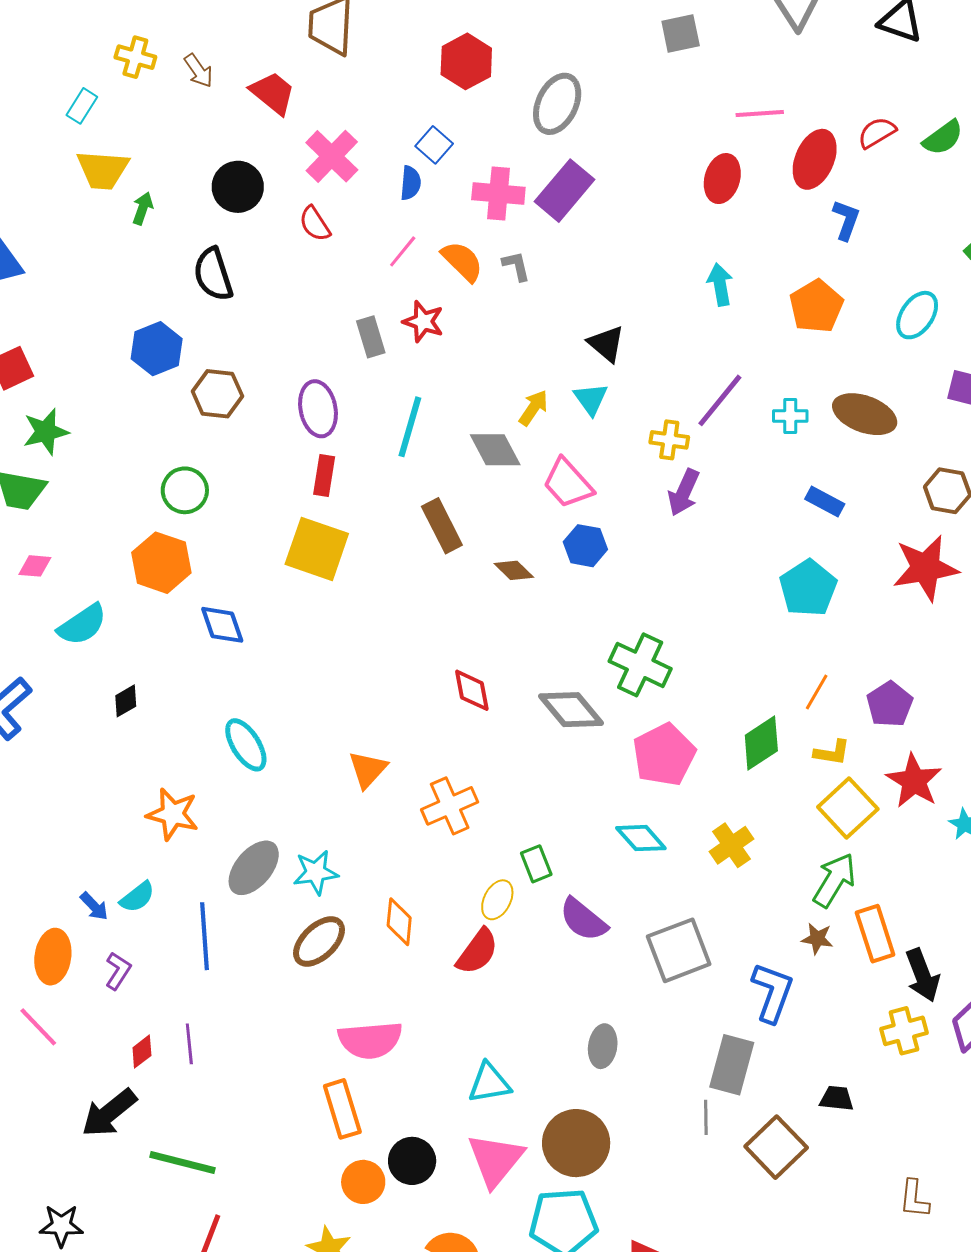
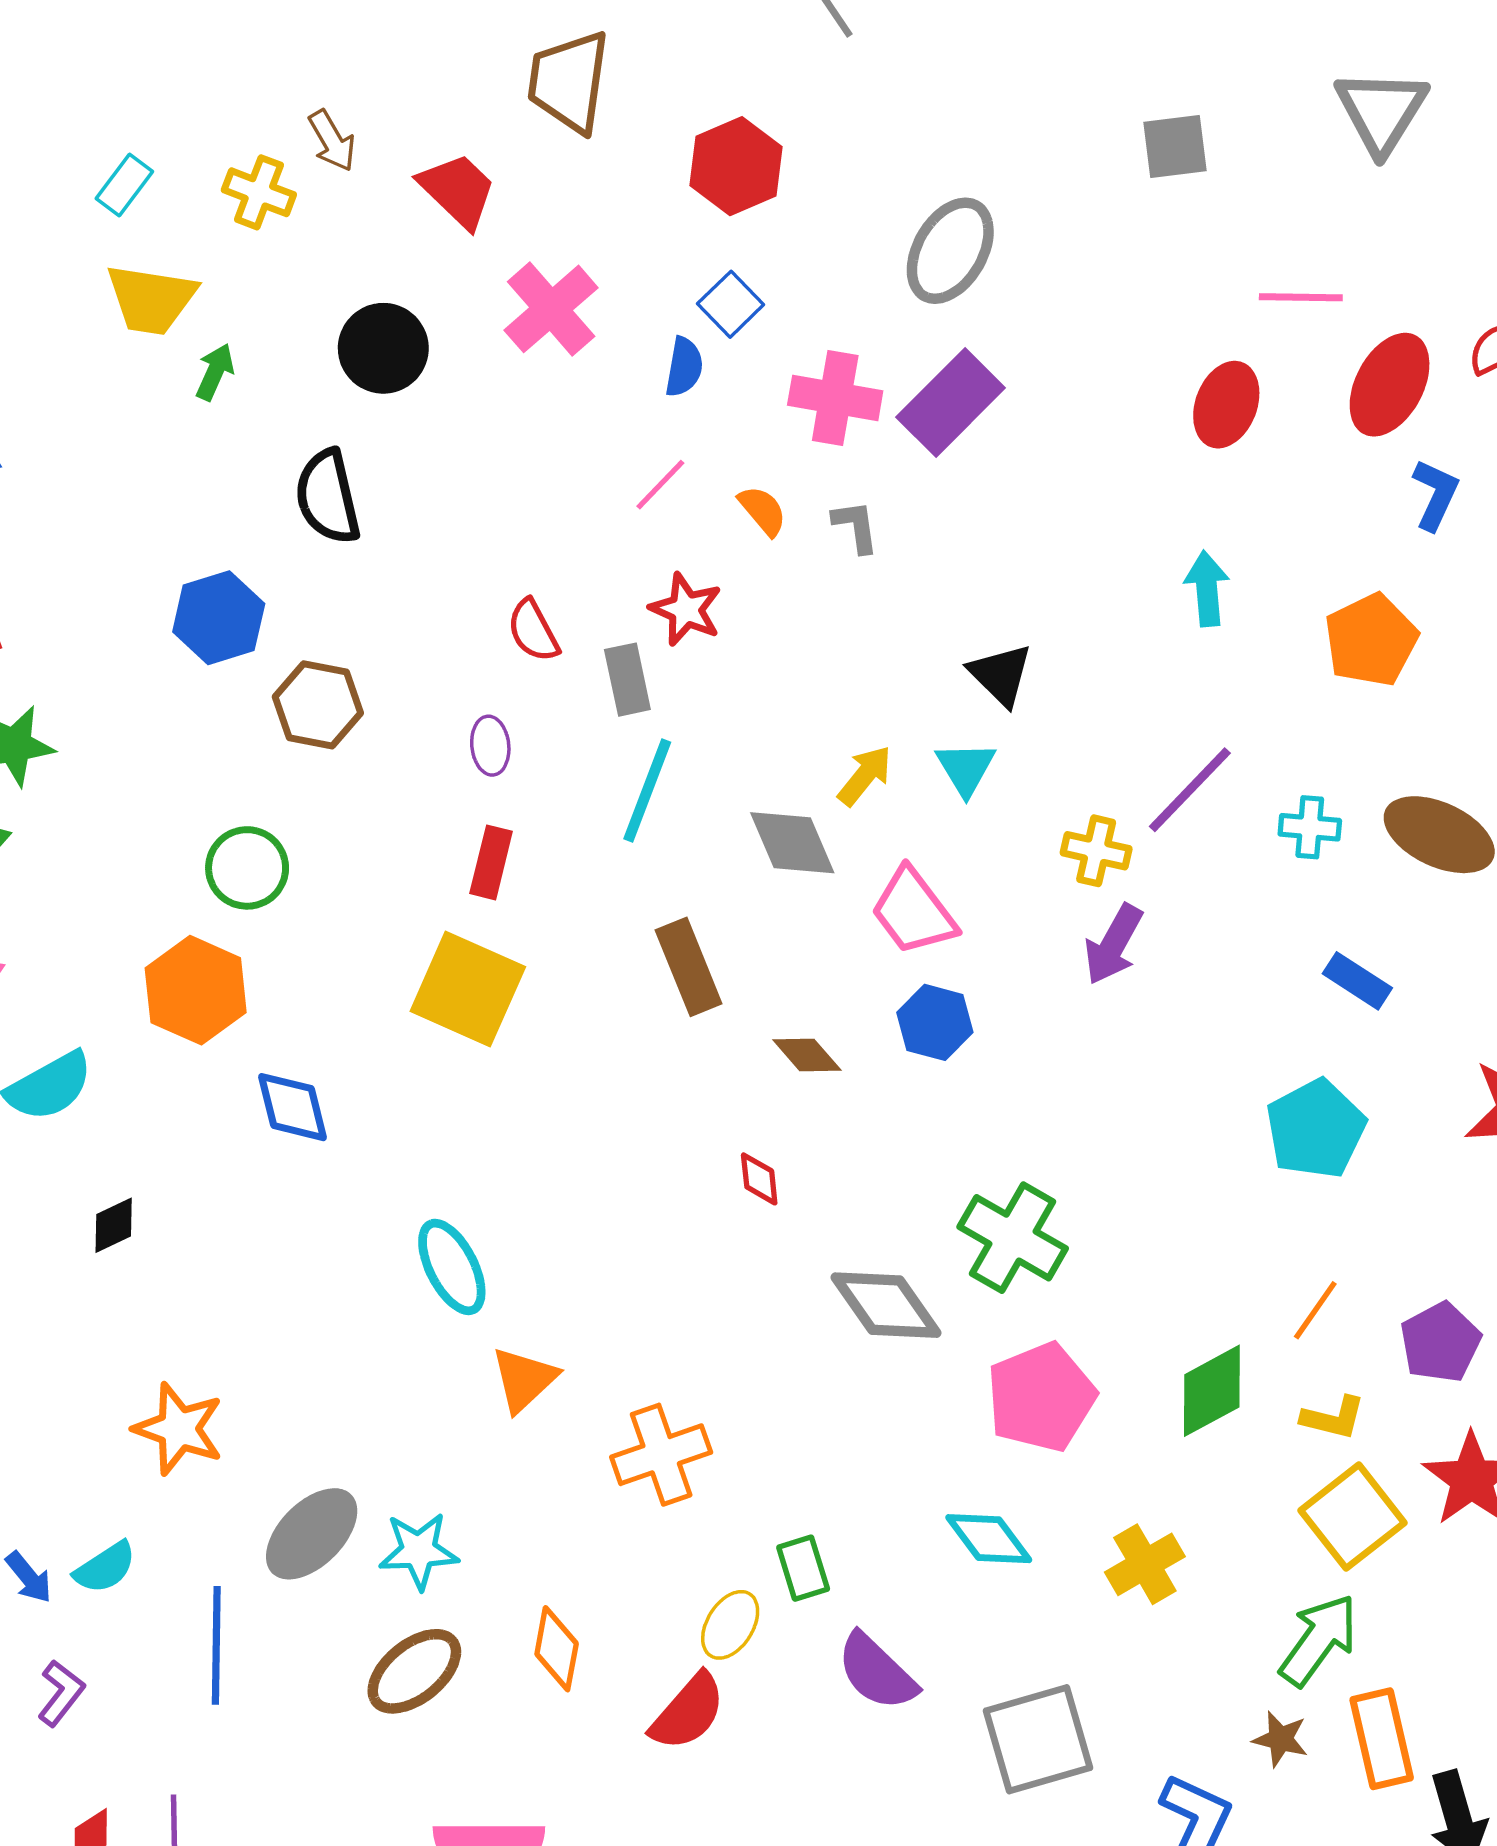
yellow cross: (135, 57) -> (259, 192), moved
red hexagon: (466, 61) -> (736, 166), moved
red semicircle: (315, 224) -> (533, 631), moved
orange semicircle: (462, 261) -> (763, 511), size x0.7
gray rectangle: (371, 337) -> (627, 680), moved
purple ellipse: (318, 409) -> (490, 746), size x0.6
red diamond: (472, 690) -> (759, 1179), moved, size x0.7
cyan ellipse: (246, 745) -> (452, 1267), moved

